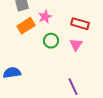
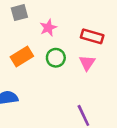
orange rectangle: (26, 26) -> (22, 56), moved

